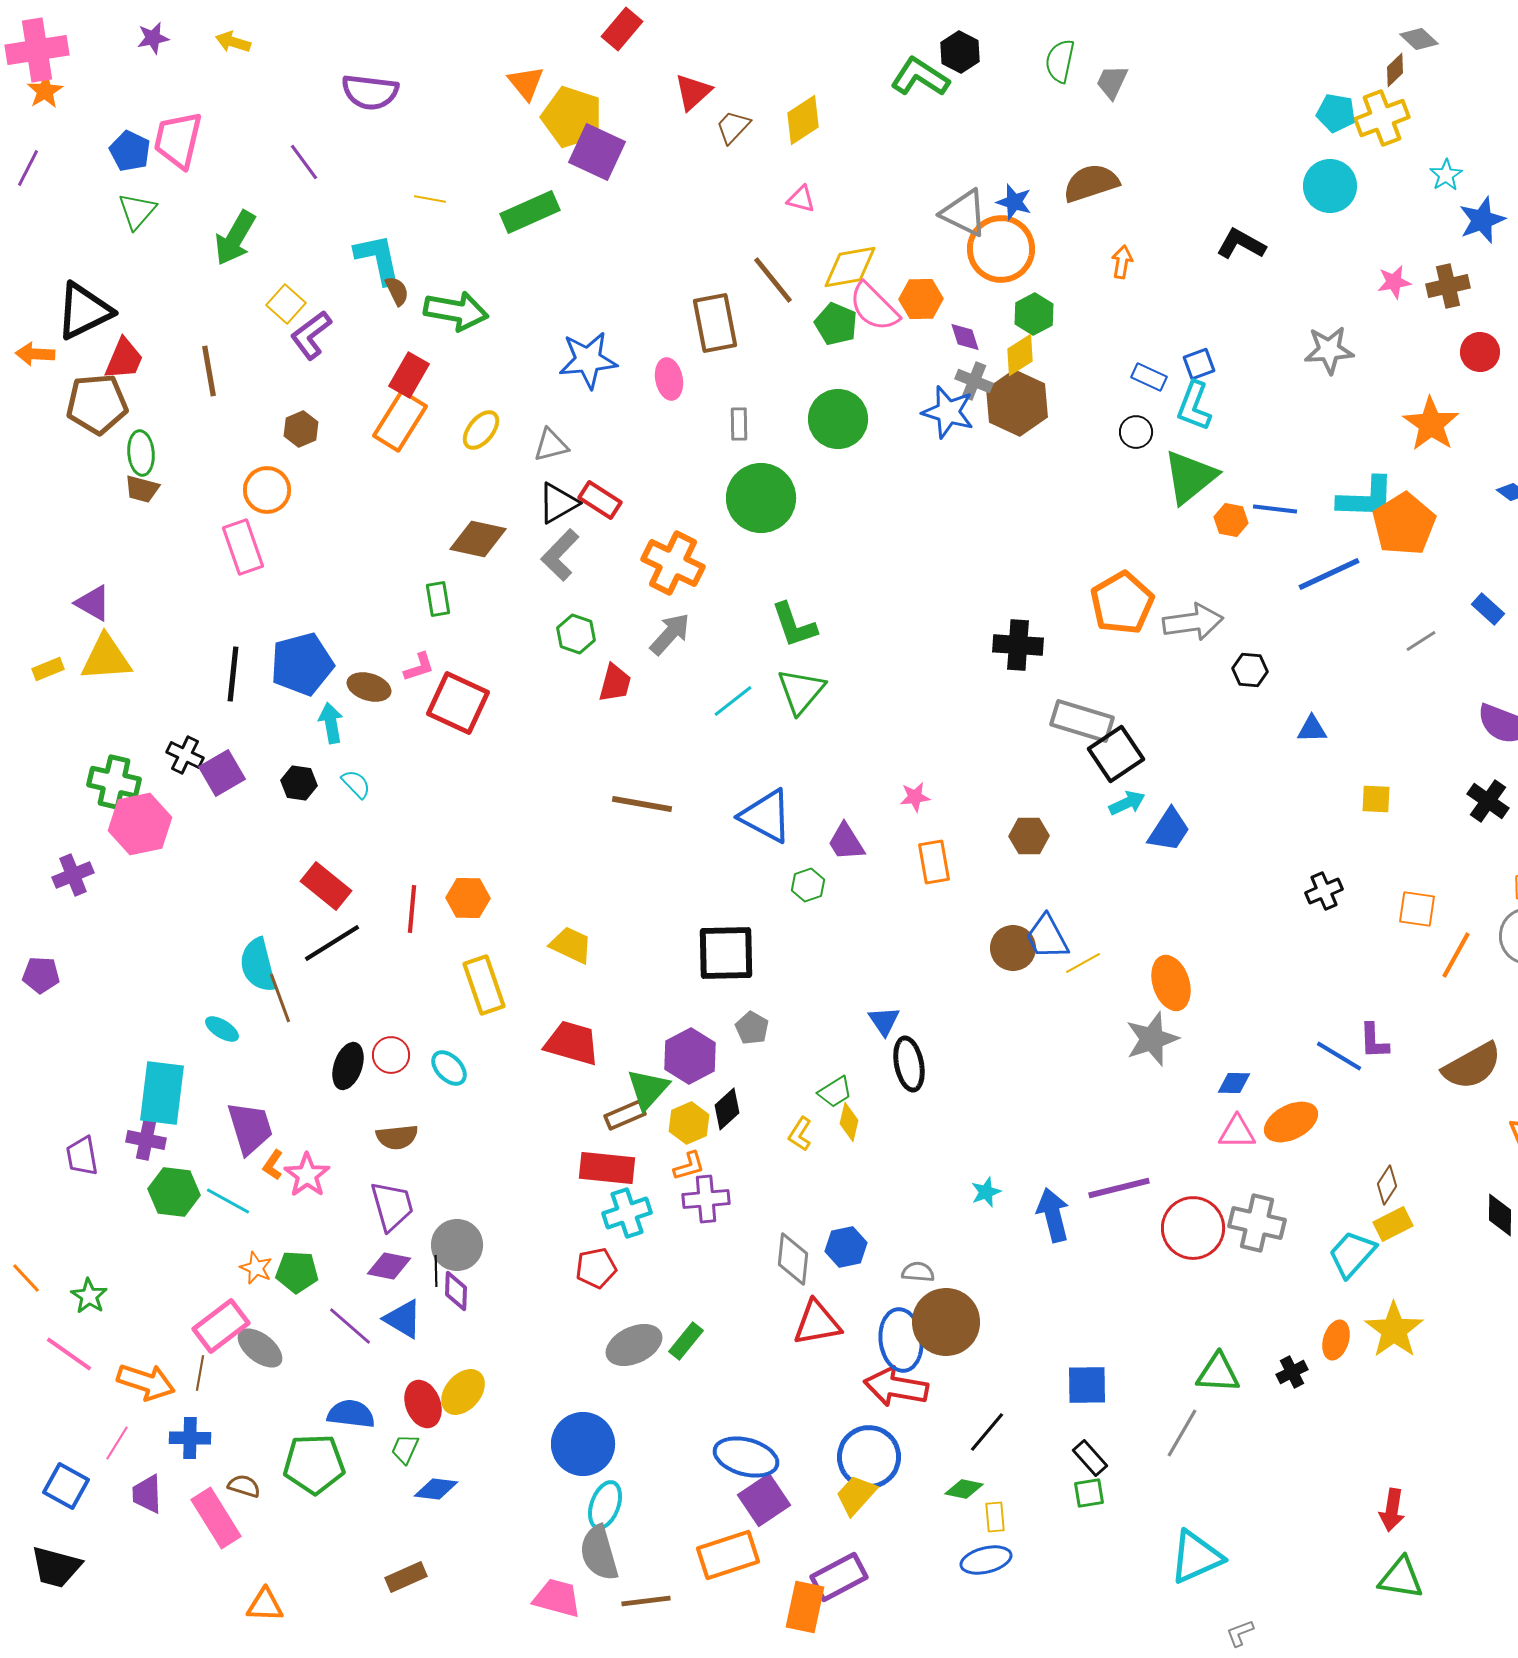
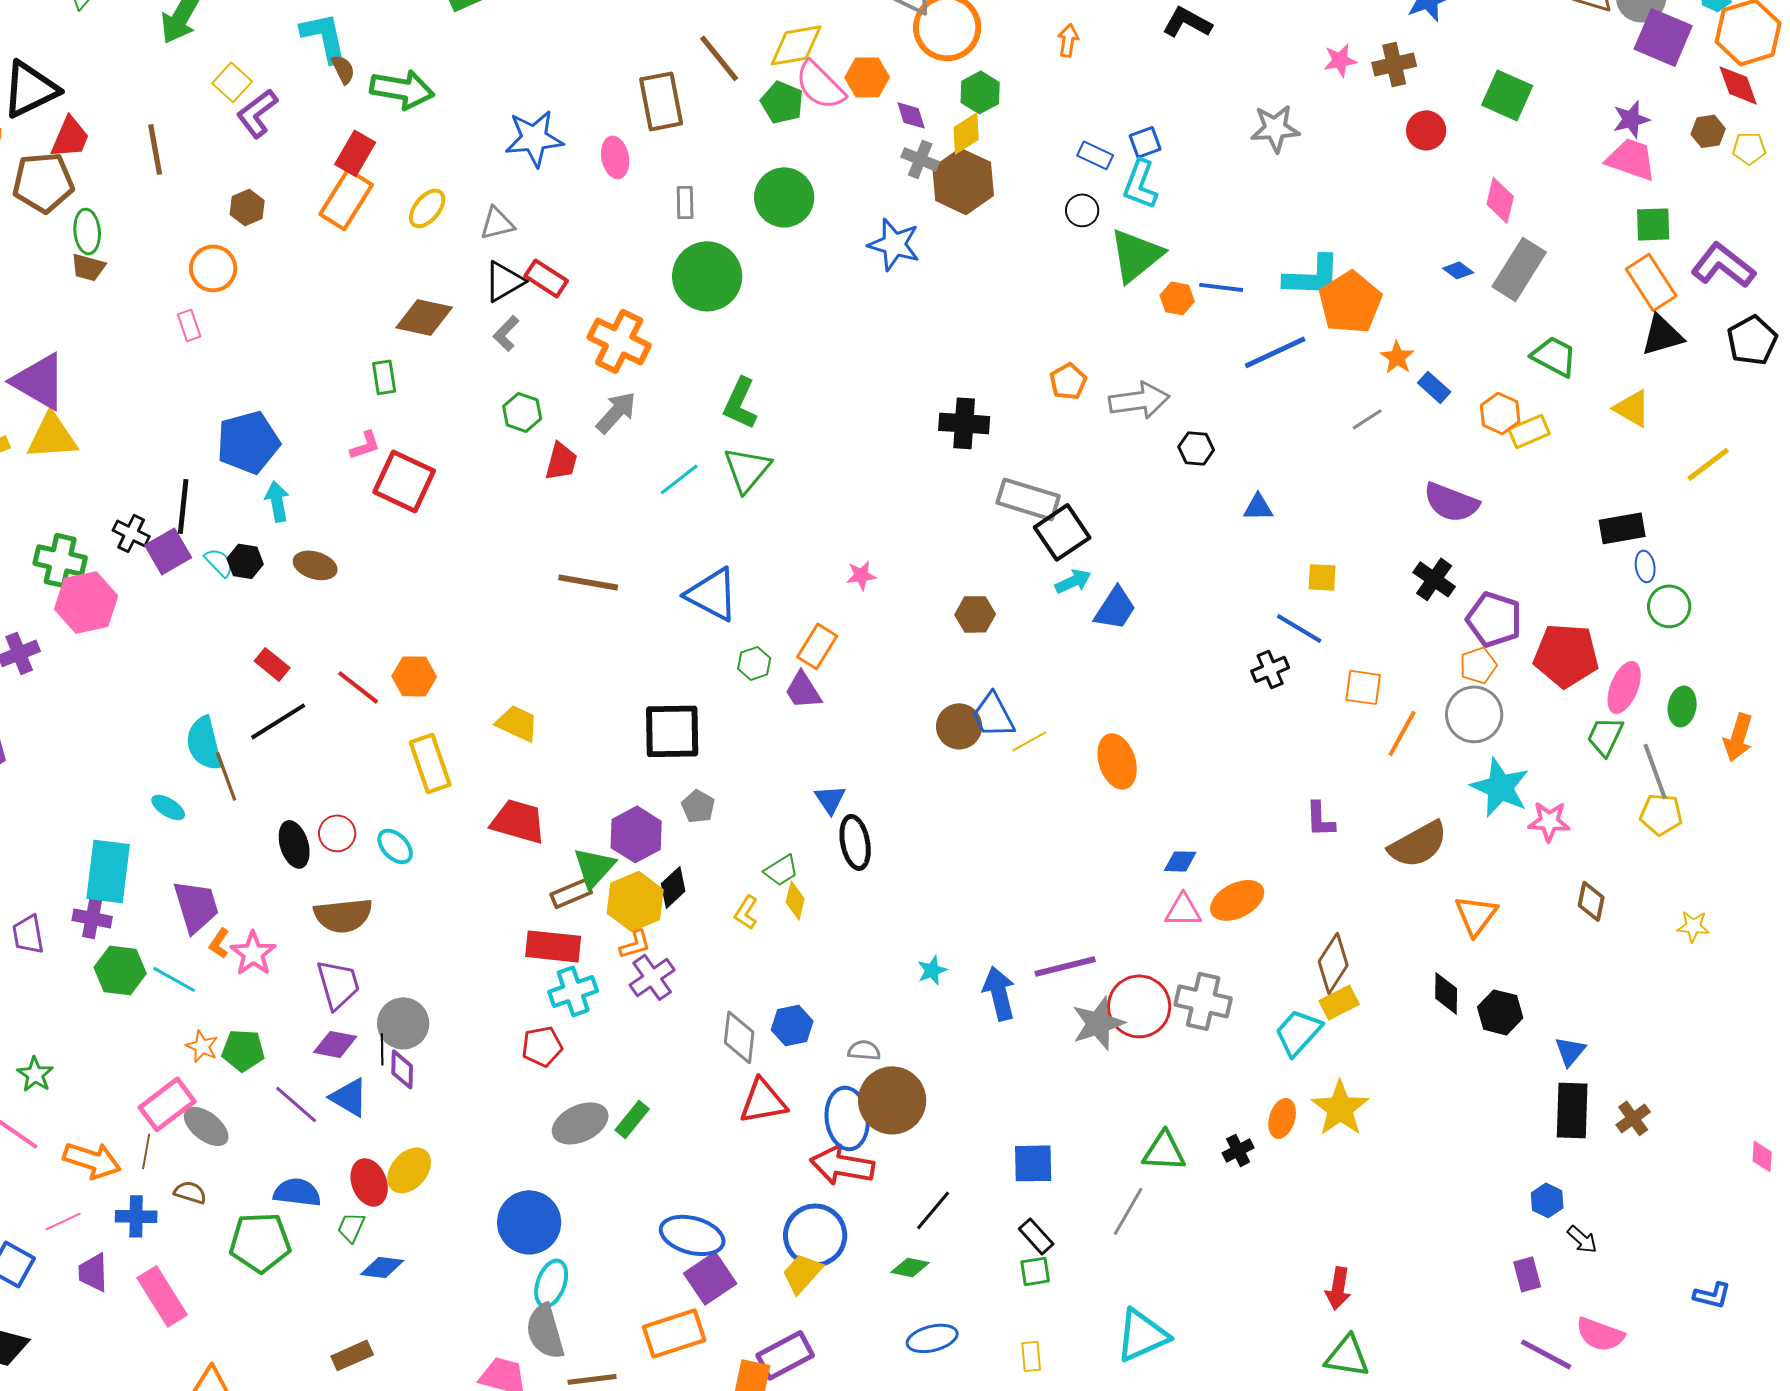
blue star: (948, 412) -> (894, 244), moved
orange star: (1431, 424) -> (1397, 357), moved, size x0.6
pink rectangle: (243, 547) -> (189, 325), size x0.6
gray L-shape: (560, 555) -> (506, 333), size x0.7
purple triangle: (93, 603) -> (39, 381), size x1.6
orange pentagon: (1122, 603) -> (1068, 381), size x0.6
green L-shape: (794, 625) -> (740, 403), turned 44
black line: (233, 674) -> (183, 506), moved
brown ellipse: (369, 687) -> (315, 565), moved
cyan semicircle: (356, 784) -> (219, 562), moved
purple trapezoid: (846, 842) -> (803, 690), moved
orange rectangle: (934, 862) -> (817, 646), moved, turned 42
red rectangle: (326, 886) -> (272, 664), size x0.7
red line: (412, 909) -> (358, 687), turned -57
gray star: (1152, 1039) -> (1098, 1023), moved
blue line: (1339, 1056) -> (1299, 628), moved
black ellipse: (348, 1066) -> (294, 844), turned -36
yellow hexagon: (689, 1123) -> (635, 901), size x1.4
brown semicircle: (397, 1137) -> (343, 915), size x1.4
brown diamond: (1387, 1185) -> (1333, 963), size x1.5
purple cross: (706, 1199) -> (652, 977), turned -30
pink line: (117, 1443) -> (63, 1221), turned 33
brown semicircle: (244, 1486) -> (190, 1192), moved
yellow rectangle: (995, 1517) -> (1031, 1356), moved

